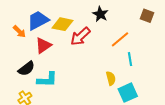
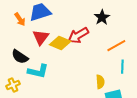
yellow diamond: (63, 24) -> (60, 43), moved
red triangle: (43, 45) -> (41, 37), turned -30
black semicircle: (26, 69) -> (20, 57), turned 60

